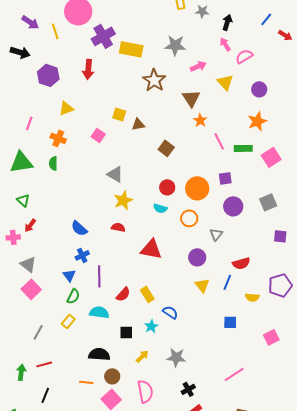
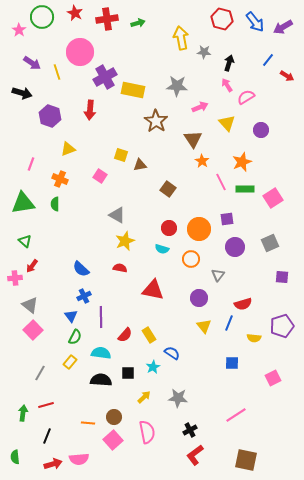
orange star: (257, 121) -> (242, 162), moved
black semicircle: (99, 354) -> (101, 380), moved

